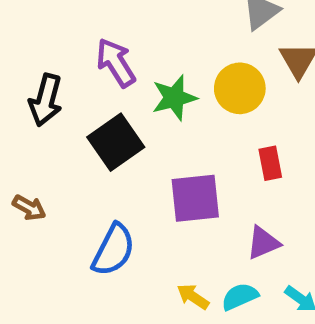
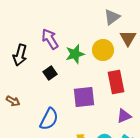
black square: (116, 142) -> (50, 73), size x0.6
red rectangle: (270, 163) -> (116, 82), size x1.6
purple triangle: (263, 243) -> (124, 116), moved

